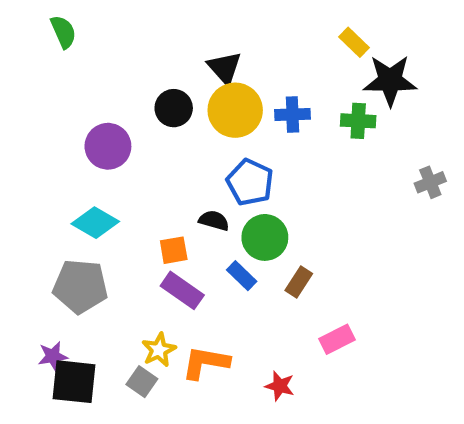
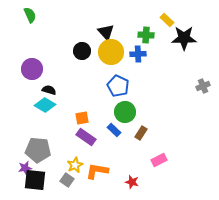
green cross: (358, 121) -> (146, 35), moved
purple circle: (108, 146) -> (32, 69), moved
black semicircle: (214, 220) -> (49, 90), moved
gray pentagon: (80, 286) -> (38, 150), moved

